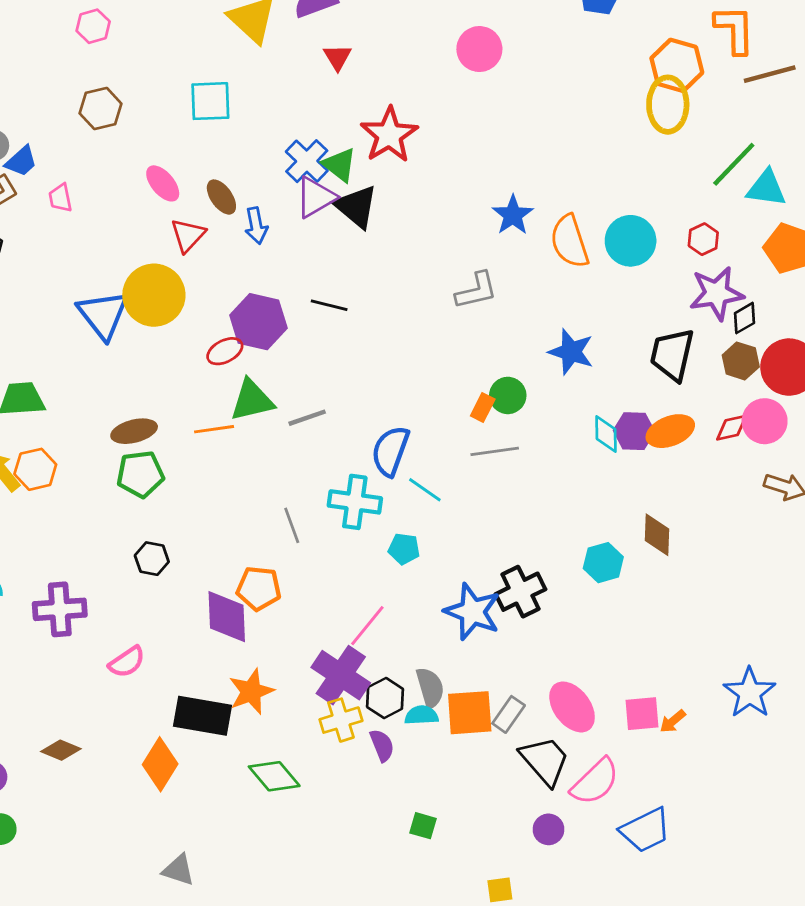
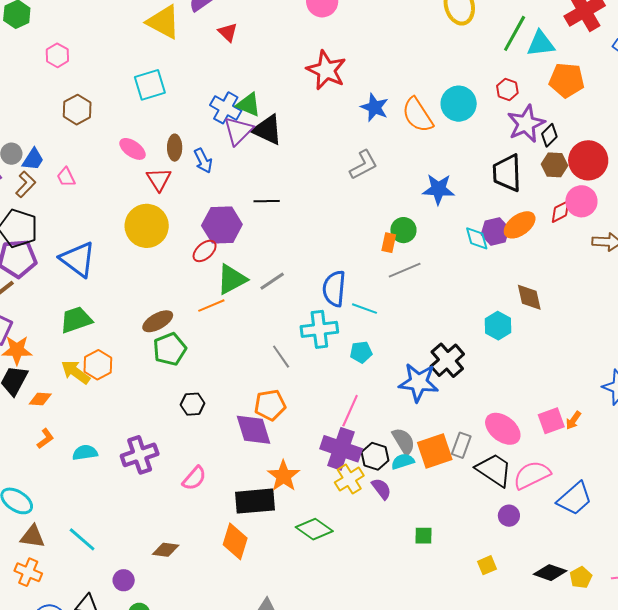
red star: (389, 135) -> (326, 70), moved
brown ellipse: (221, 197) -> (175, 148), turned 50
blue triangle: (103, 315) -> (78, 259), moved
pink semicircle: (595, 782) -> (532, 475), turned -147

